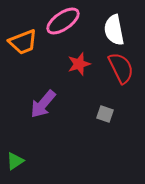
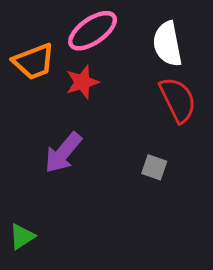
red star: (79, 64) -> (82, 82), moved

